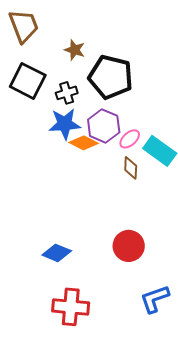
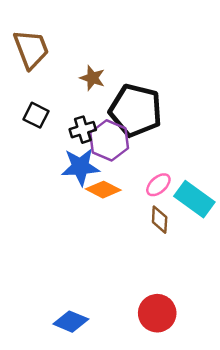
black square: (28, 81) -> (36, 115), size x0.6
purple hexagon: (104, 126) -> (109, 140), moved

